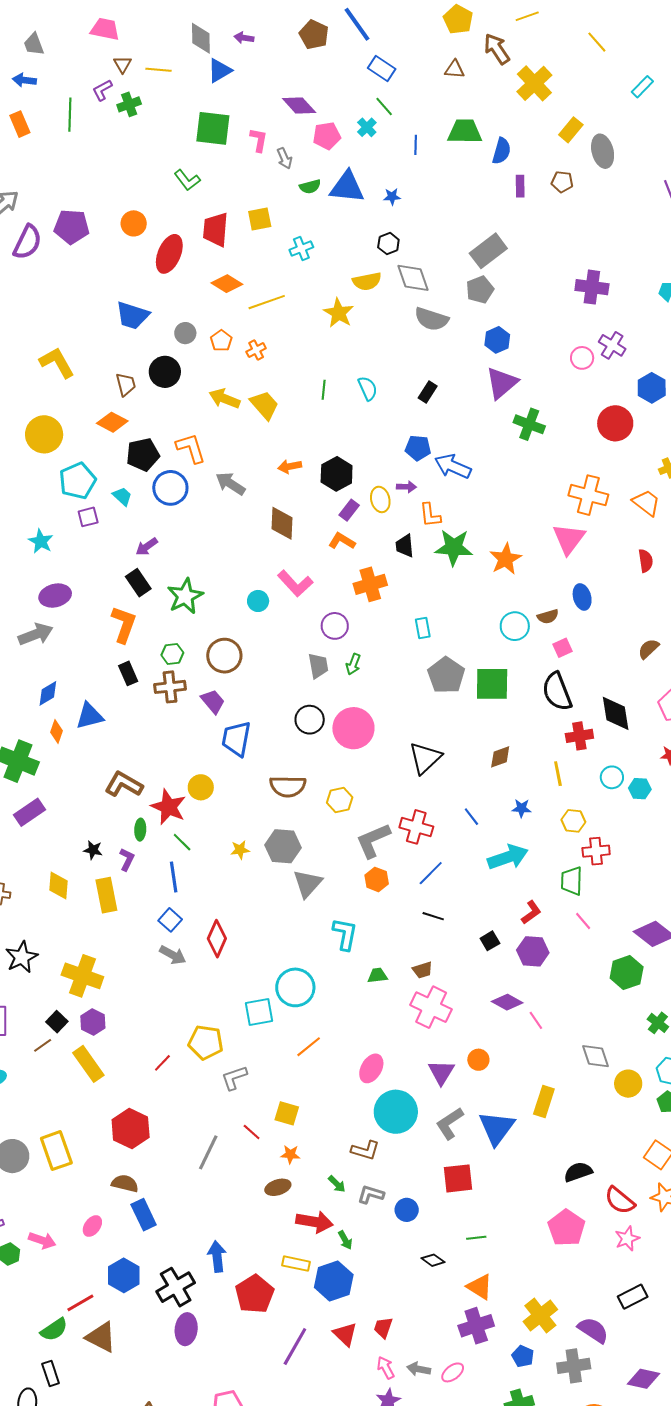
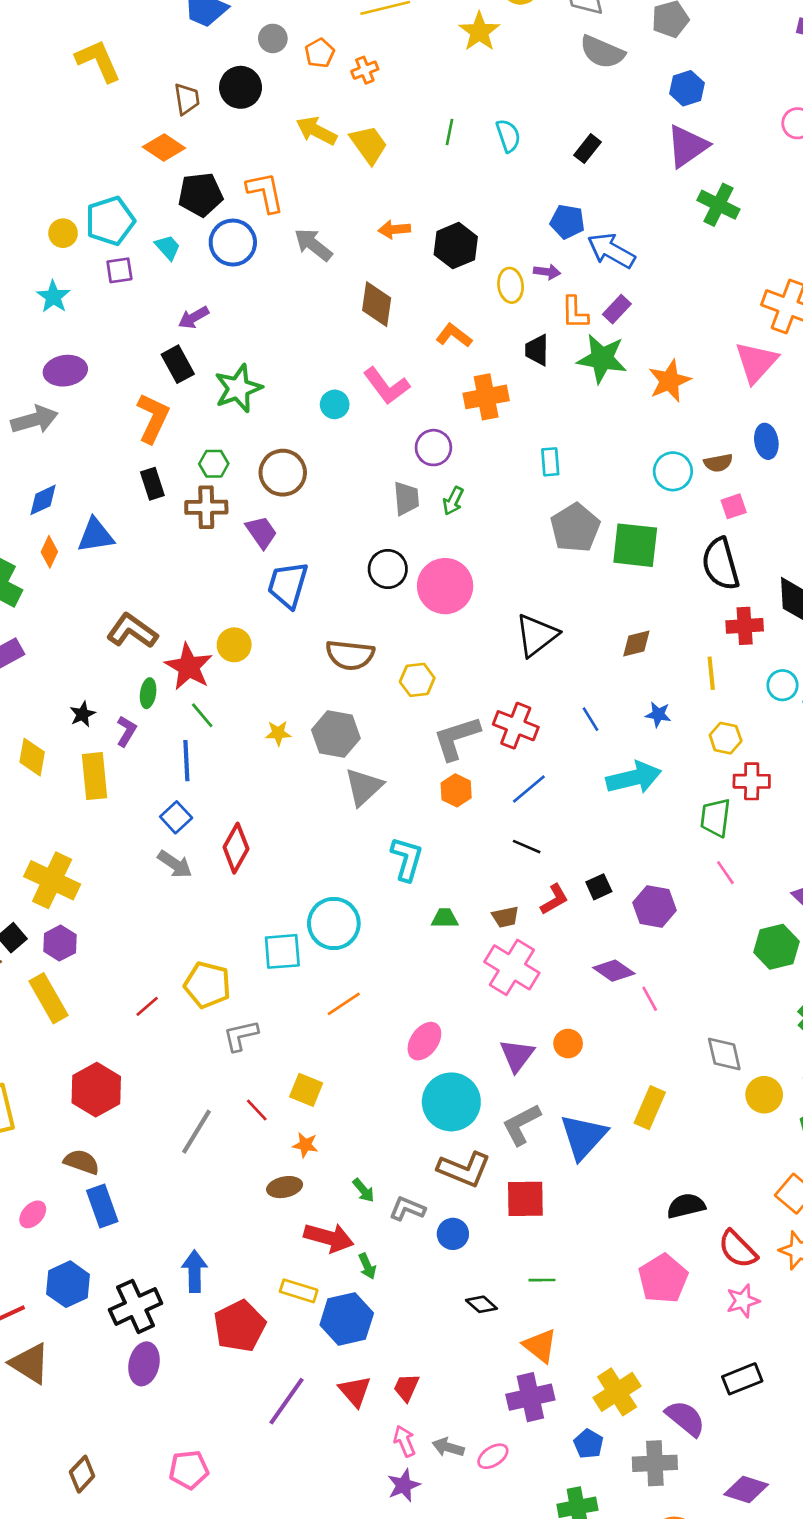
yellow circle: (44, 434) -> (63, 233), moved, size x0.6
purple rectangle: (349, 510) -> (617, 309), moved
black star: (93, 850) -> (83, 714), turned 30
red L-shape: (531, 912) -> (554, 899), moved
brown L-shape: (365, 1150) -> (464, 1169), moved, size x1.4

